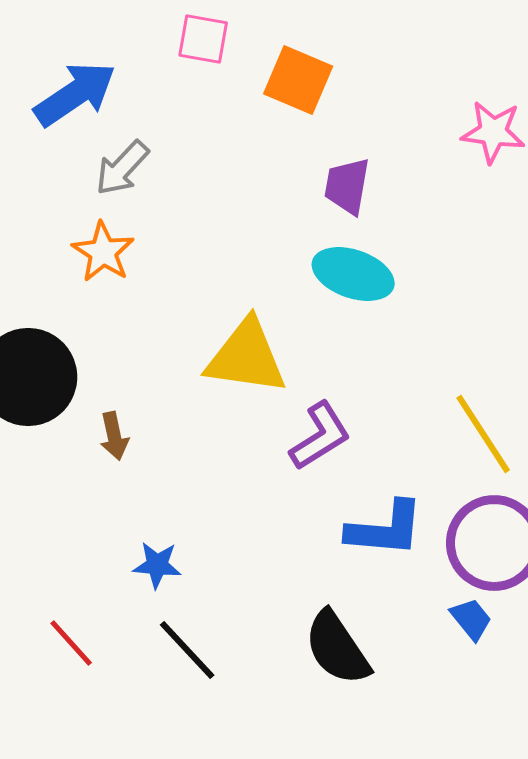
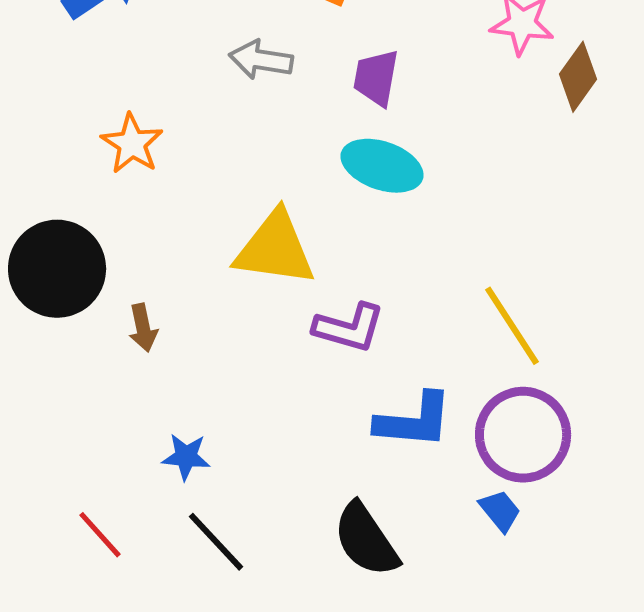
gray arrow: (122, 168) -> (261, 60), moved, turned 56
purple L-shape: (320, 436) -> (349, 328), turned 48

